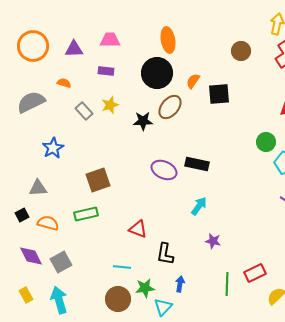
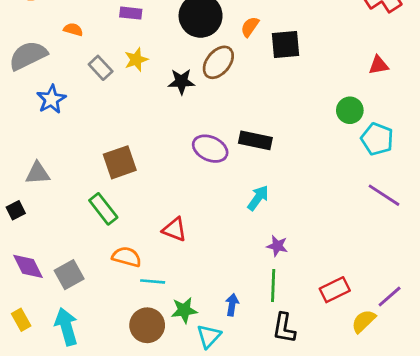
blue star: (53, 148) -> (51, 99), moved
green rectangle: (86, 214) -> (103, 209), turned 65
orange semicircle: (48, 223) -> (127, 257), moved
black L-shape: (165, 254) -> (284, 328), moved
green line: (227, 284) -> (273, 286), moved

